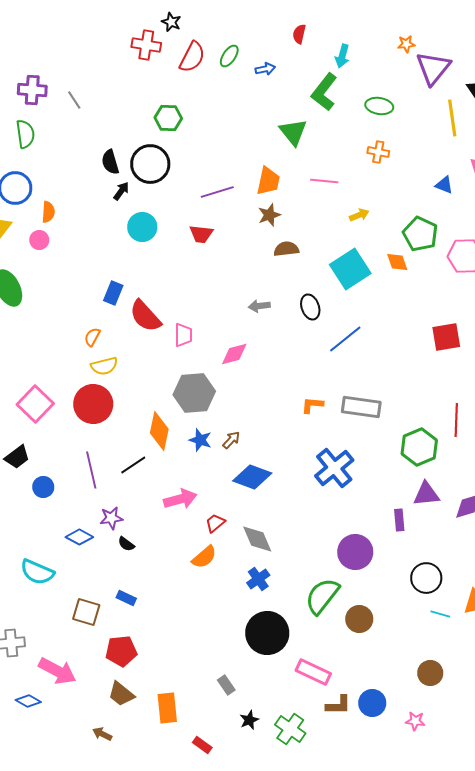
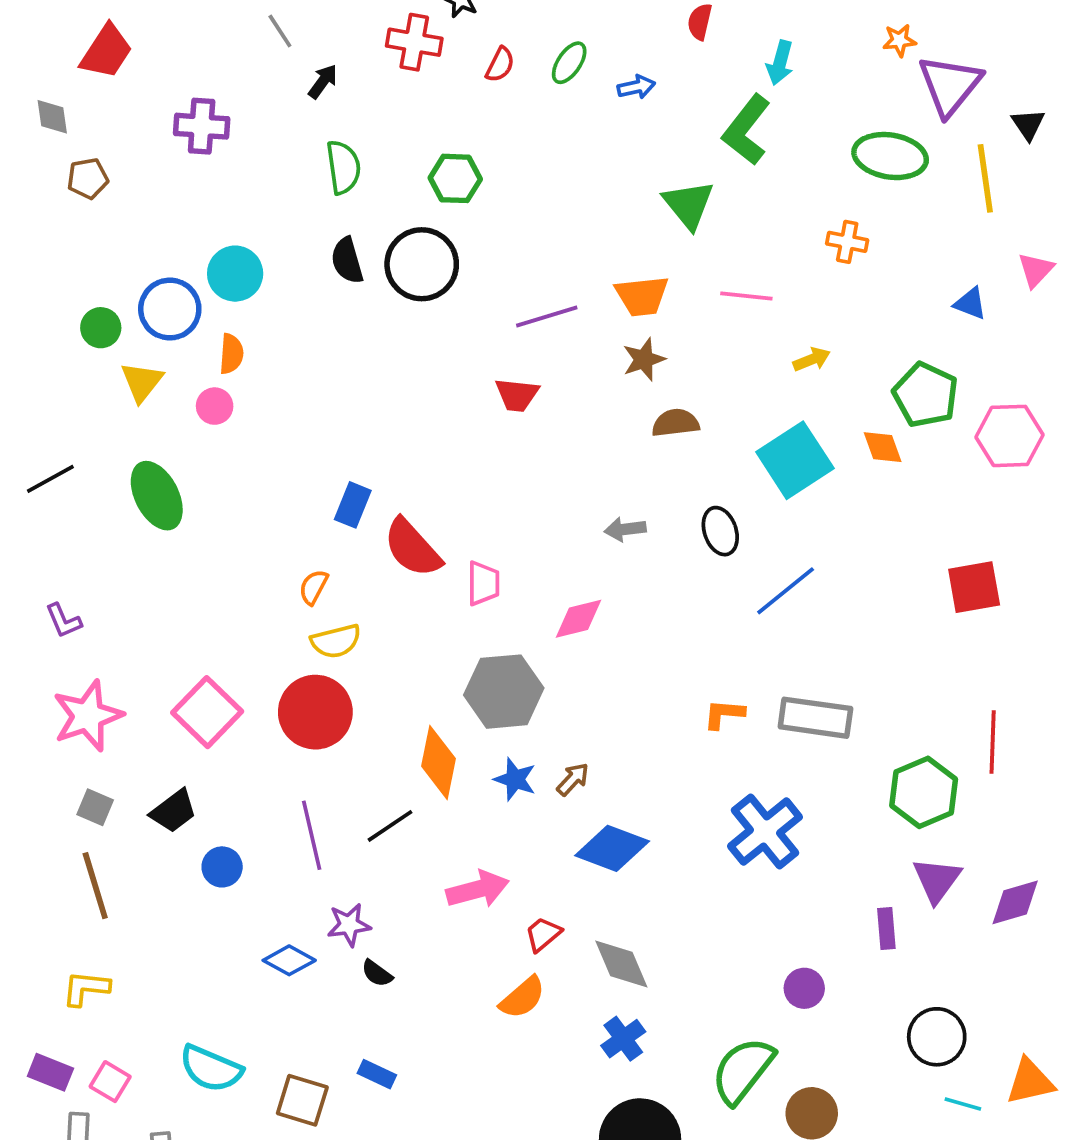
red semicircle: (192, 57) -> (500, 65), size x0.6
gray line: (74, 100) -> (280, 31), moved
green ellipse: (379, 106) -> (890, 156), moved, size x1.4
green semicircle: (25, 134) -> (343, 167), moved
orange trapezoid: (268, 181) -> (642, 296), turned 72
black arrow: (121, 191) -> (323, 81), moved
cyan circle: (142, 227) -> (235, 274), moved
purple triangle: (426, 494) -> (937, 880), turned -48
purple circle: (355, 552) -> (804, 988), size x0.6
cyan semicircle: (37, 572) -> (211, 1069), moved

